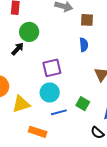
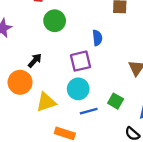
blue semicircle: (84, 45) -> (97, 38), moved
black arrow: (18, 49) -> (35, 61), moved

